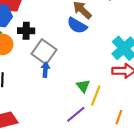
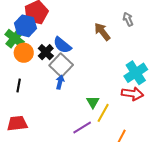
blue semicircle: (77, 25) -> (62, 45), moved
black cross: (26, 31) -> (46, 52), moved, turned 35

